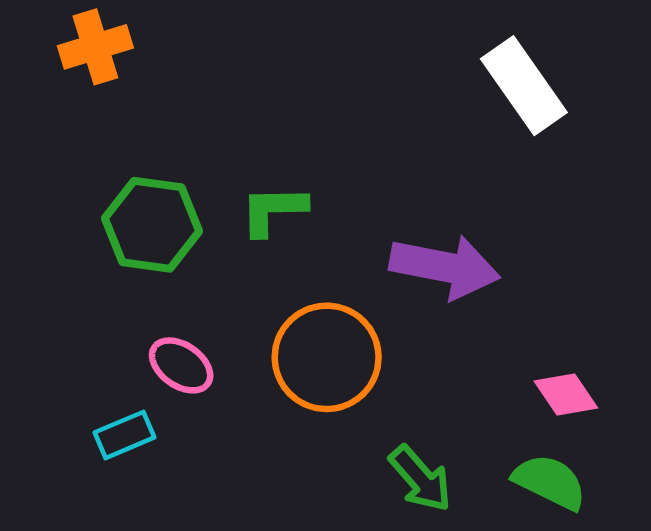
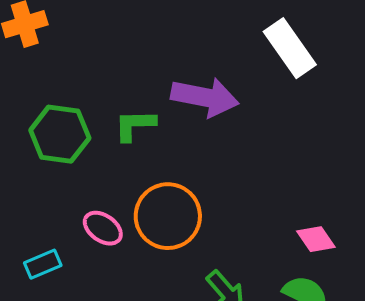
purple arrow: (445, 267) -> (205, 97), moved
pink ellipse: (181, 365) -> (103, 228), moved

